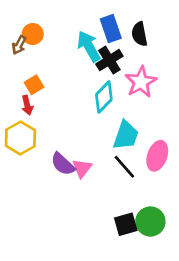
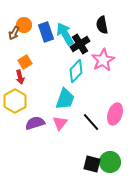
blue rectangle: (111, 29) -> (46, 32), moved
cyan trapezoid: (126, 135) -> (65, 99), moved
purple semicircle: (63, 164) -> (35, 123), moved, turned 120
black square: (126, 224) -> (92, 164), turned 30

